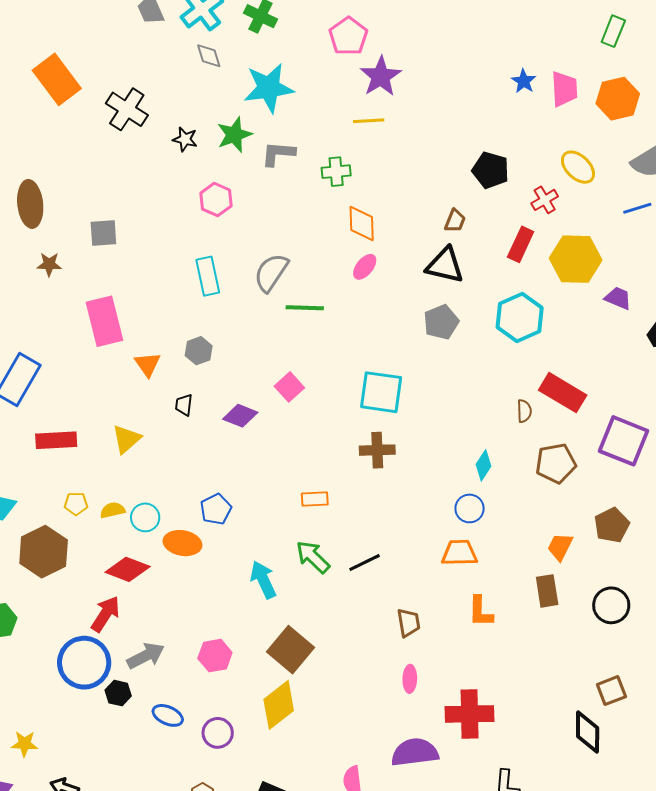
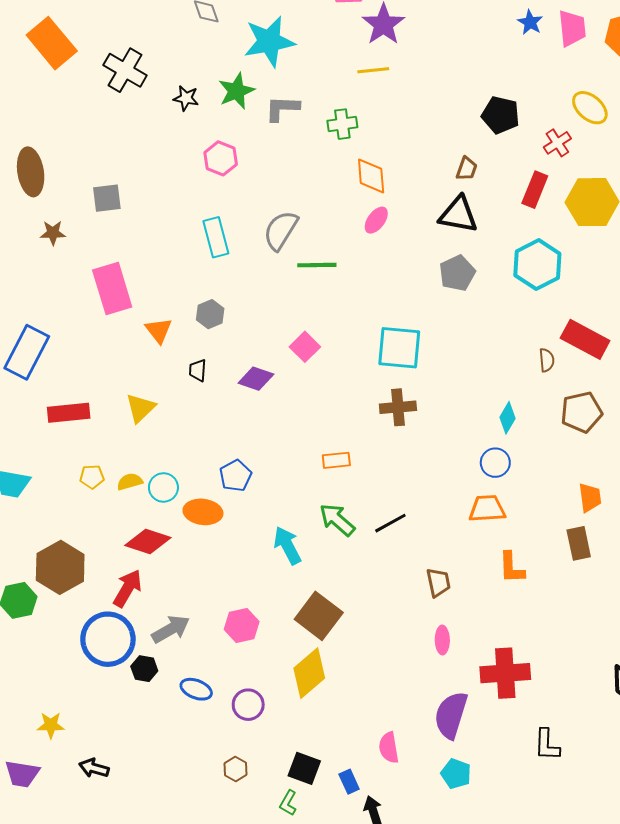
orange trapezoid: (560, 547) -> (590, 497), turned 148
brown hexagon: (44, 552) -> (60, 567), moved
purple semicircle: (415, 752) -> (451, 715), turned -63

